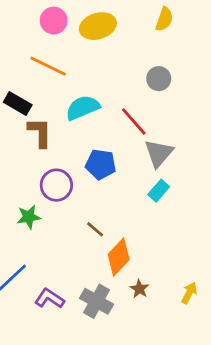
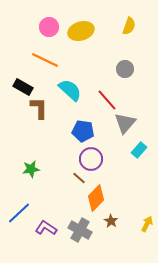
cyan semicircle: (83, 108) -> (70, 90), turned 65
purple circle: (56, 185) -> (91, 159), moved
cyan rectangle: (159, 191) -> (139, 150), moved

